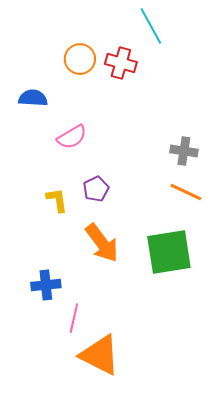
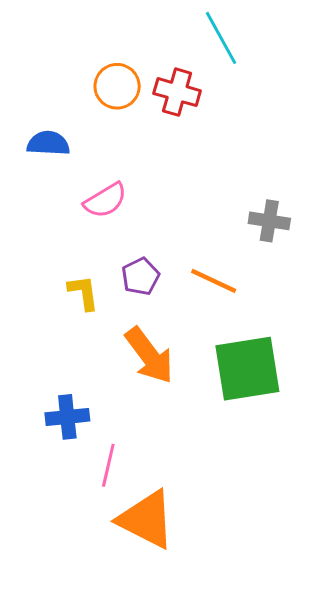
orange line: (186, 192) -> (214, 281), moved

